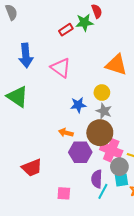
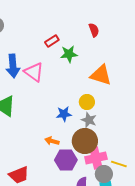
red semicircle: (97, 11) -> (94, 30), moved
green star: (84, 23) -> (69, 54), moved
pink triangle: (61, 68) -> (34, 72), moved
pink cross: (111, 150) -> (96, 158), turned -35

